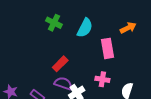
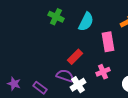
red rectangle: (60, 64) -> (75, 57), moved
pink cross: (102, 79) -> (103, 72), turned -32

